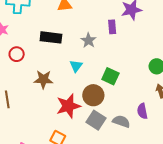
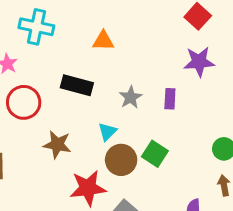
purple rectangle: (112, 27) -> (170, 99), moved
red circle: (17, 54) -> (24, 102), size x1.5
brown circle: (93, 95) -> (121, 160), moved

